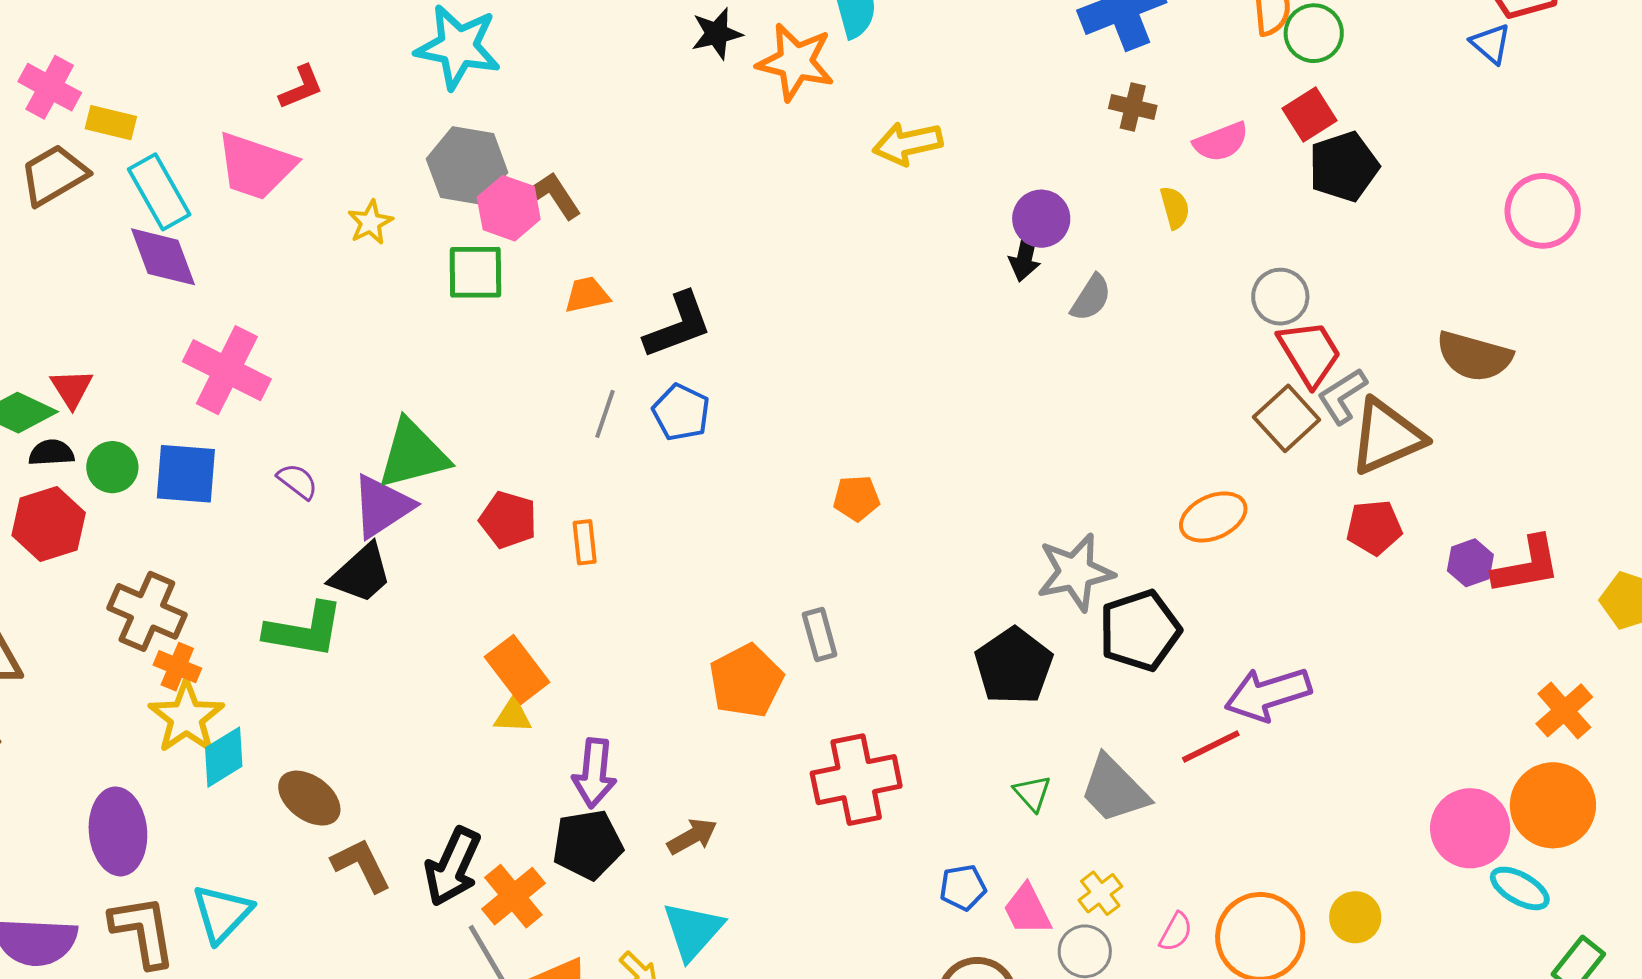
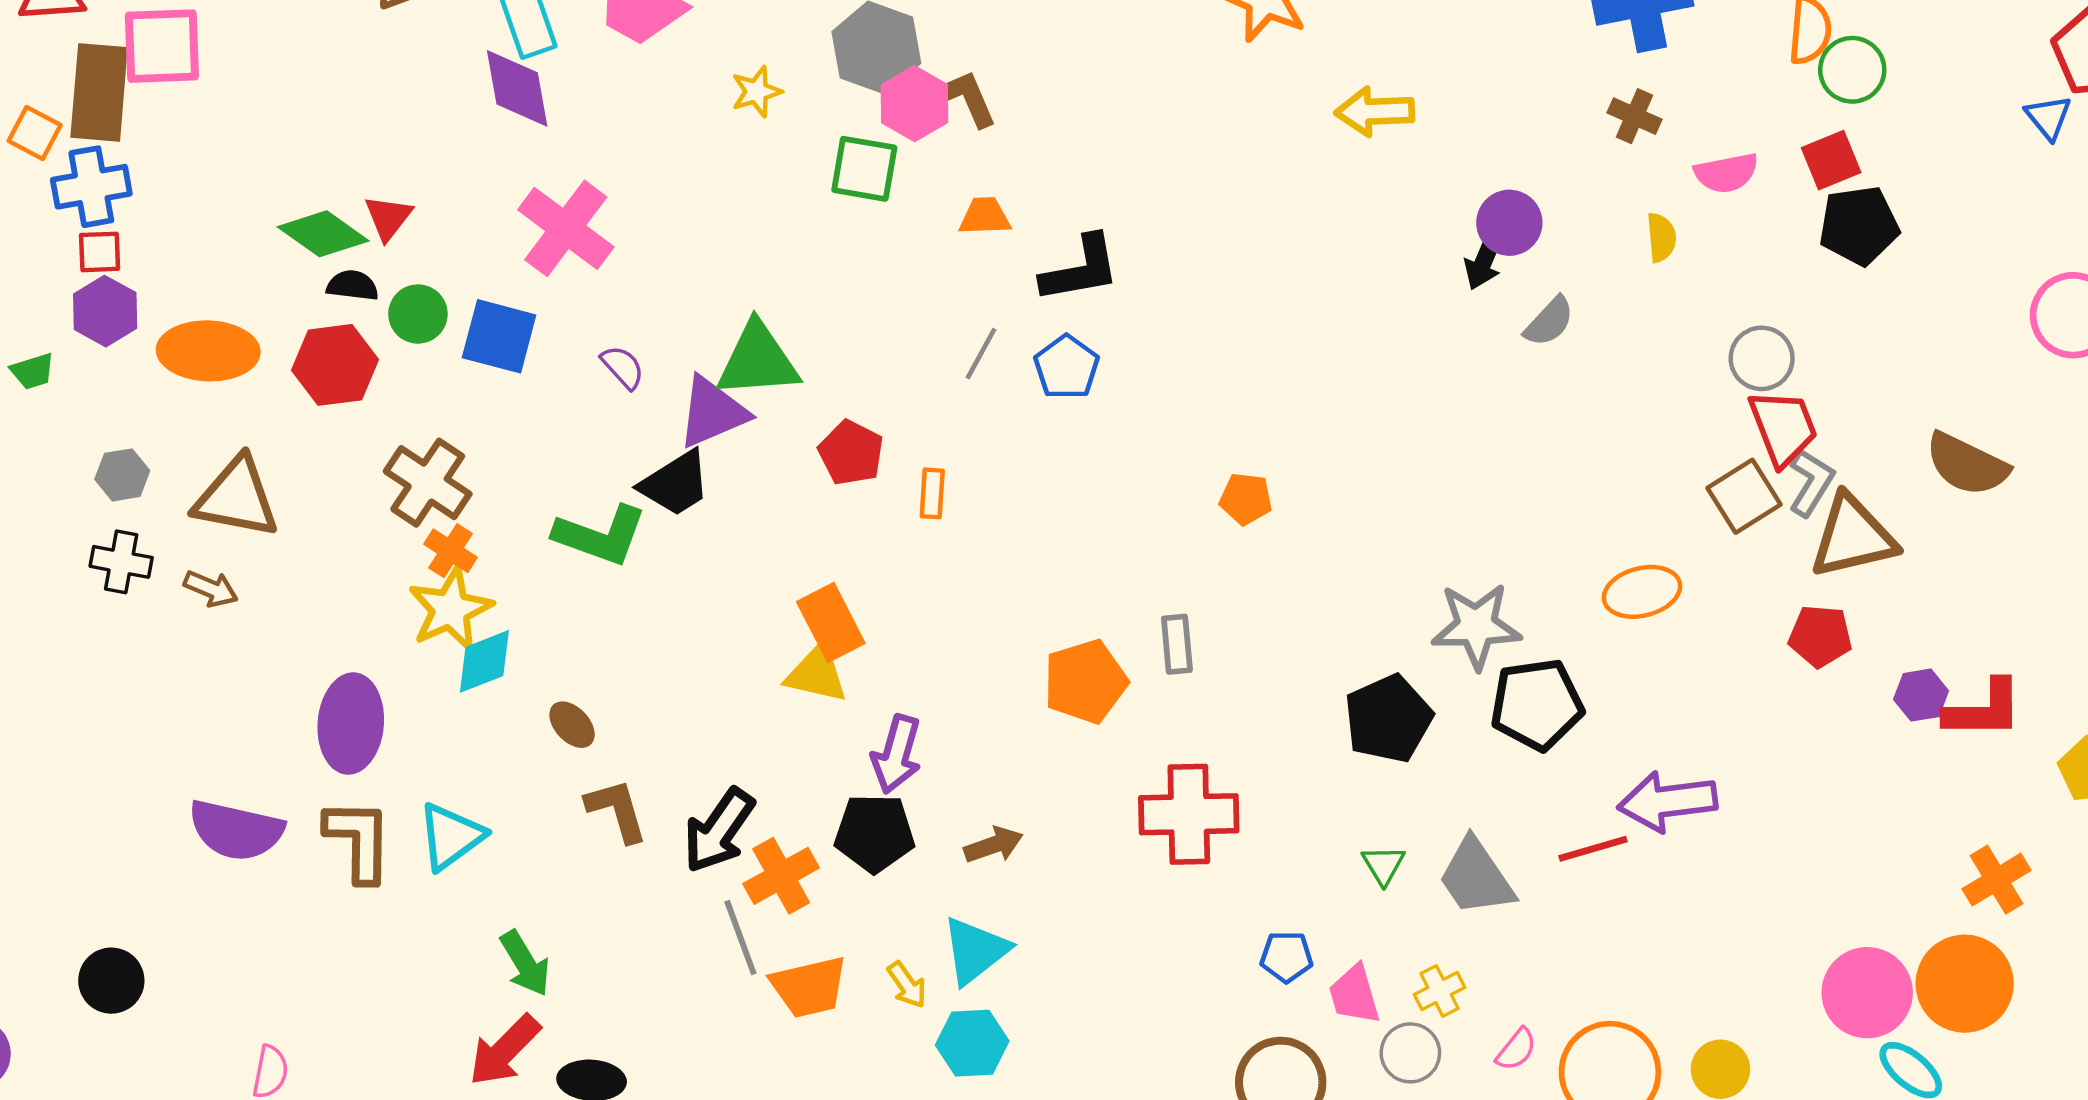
gray L-shape: (1342, 396) -> (1811, 482), turned 144
yellow triangle: (513, 716) -> (817, 674), size x1.5
brown ellipse: (309, 798) -> (572, 725), size x0.7

